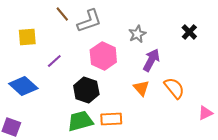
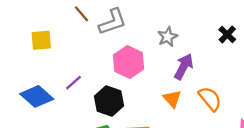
purple line: (54, 61) -> (73, 83), moved

